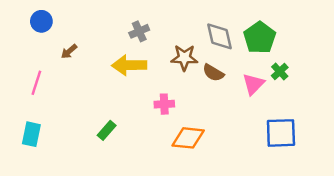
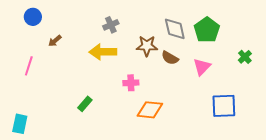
green cross: (280, 71) -> (245, 57), moved
cyan rectangle: (31, 134) -> (20, 124), moved

